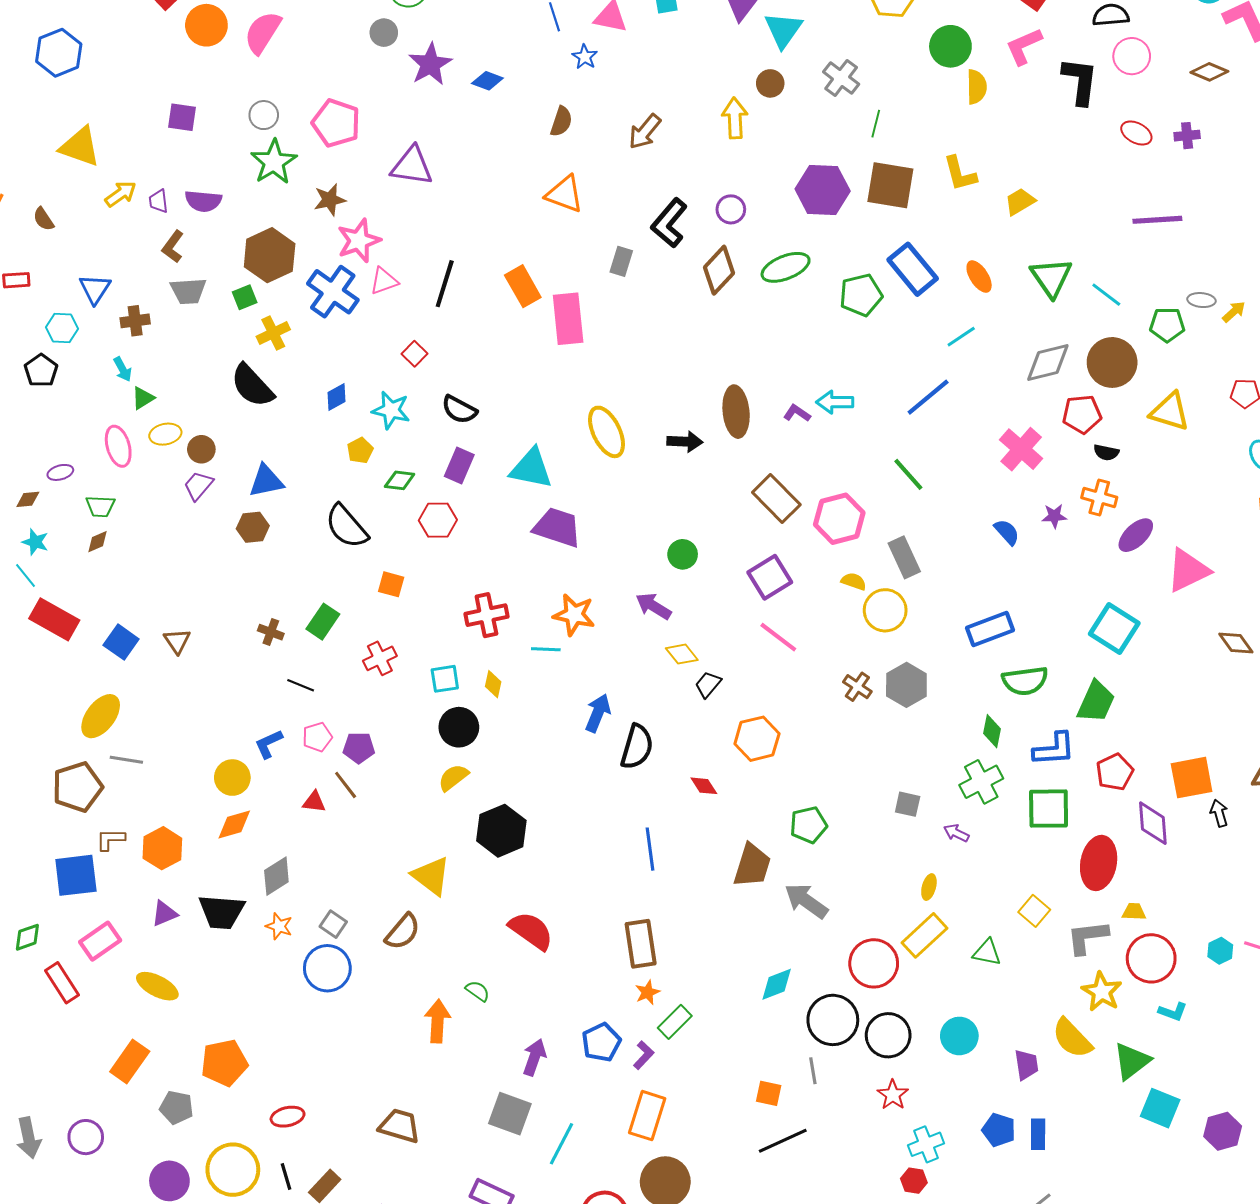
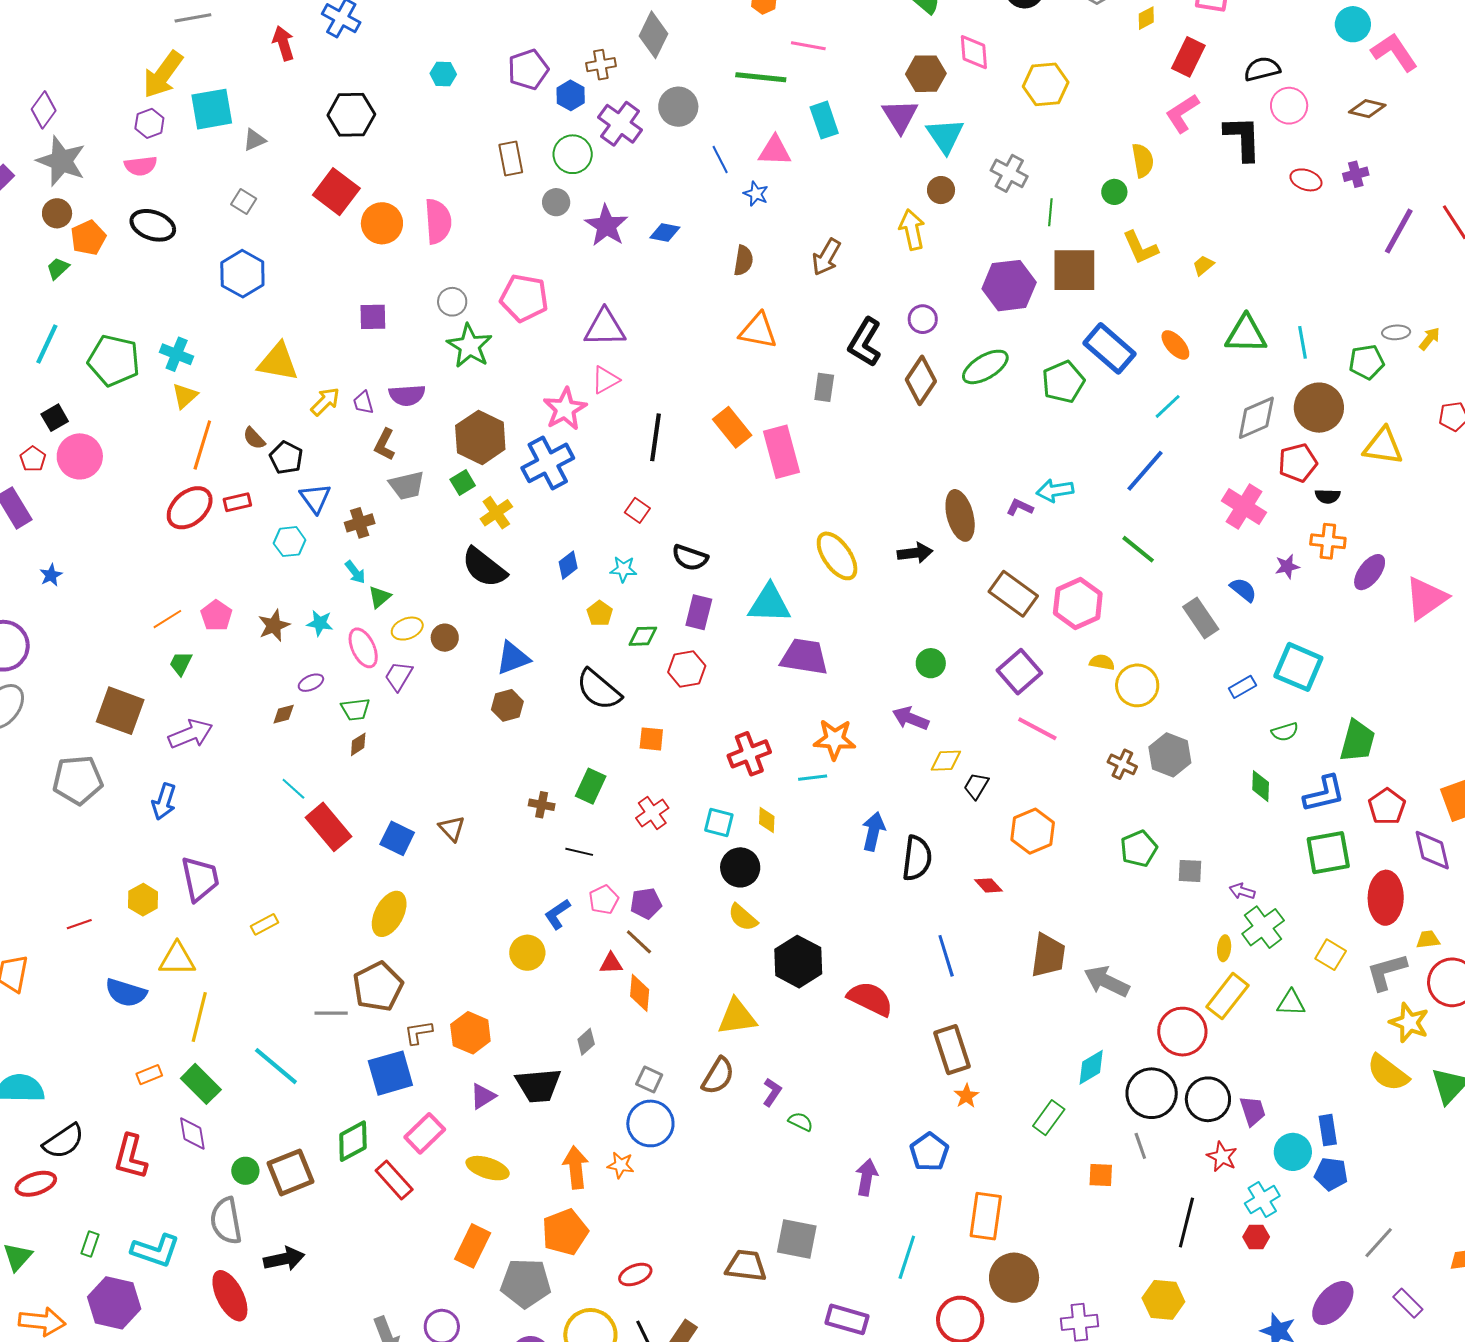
pink semicircle: (263, 32) -> (438, 221), turned 153
green circle: (950, 46) -> (1114, 192), moved, size x0.6
brown star: (330, 200) -> (274, 626), moved
yellow trapezoid: (1020, 202) -> (1203, 265), size x0.7
purple line: (1157, 220) -> (1399, 231), moved, turned -48
green triangle: (1051, 277) -> (1246, 334), turned -45
pink triangle: (384, 281) -> (605, 380), moved
blue cross: (333, 292) -> (548, 463), turned 36
cyan line: (1106, 295) -> (1302, 342), turned 52
black pentagon: (41, 370) -> (286, 458), moved
cyan star: (391, 410) -> (623, 569), size x0.7
purple trapezoid: (198, 486) -> (399, 676), moved
cyan star: (35, 542) -> (320, 623), moved
gray rectangle: (904, 557) -> (1201, 618), moved
red rectangle: (54, 619) -> (328, 827), turned 30
cyan square: (1114, 628) -> (1298, 667), moved
blue rectangle: (990, 629) -> (1242, 687), size x0.6
yellow diamond: (682, 654) -> (946, 761), turned -44
cyan square: (445, 679) -> (719, 823), turned 32
green semicircle: (1025, 681) -> (1285, 732), size x0.6
gray line: (126, 760) -> (331, 1013), moved
yellow semicircle: (453, 777) -> (743, 917), turned -92
green cross: (981, 782) -> (1263, 927), moved
orange diamond: (234, 825) -> (640, 993), moved, turned -60
green pentagon: (809, 825) -> (1139, 849), moved
gray diamond: (276, 876) -> (586, 1042), size x0.7
yellow triangle: (431, 876) -> (737, 1017), turned -36
orange star: (279, 926) -> (621, 1165), moved
red semicircle: (531, 931) -> (870, 999), moved
green diamond: (27, 937) -> (353, 1141), size x1.4
orange arrow: (438, 1021) -> (576, 1167), moved
green rectangle: (675, 1022) -> (1049, 1118), moved
cyan circle: (959, 1036) -> (1293, 1152), moved
purple L-shape: (644, 1055) -> (772, 1092), moved
purple trapezoid: (1026, 1065) -> (1253, 1111), moved
gray pentagon: (177, 1107) -> (526, 1283), size x1.5
gray square: (510, 1114) -> (797, 1239), moved
blue rectangle: (1038, 1134) -> (1328, 1130), moved
black line: (783, 1141) -> (1186, 1223), moved, turned -42

